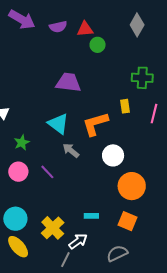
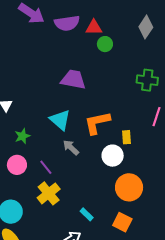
purple semicircle: (58, 27) -> (67, 23), size x1.4
yellow rectangle: (125, 106) -> (126, 137), moved
cyan rectangle: (91, 216) -> (87, 214), turned 40
yellow cross: (53, 228) -> (49, 193), moved

